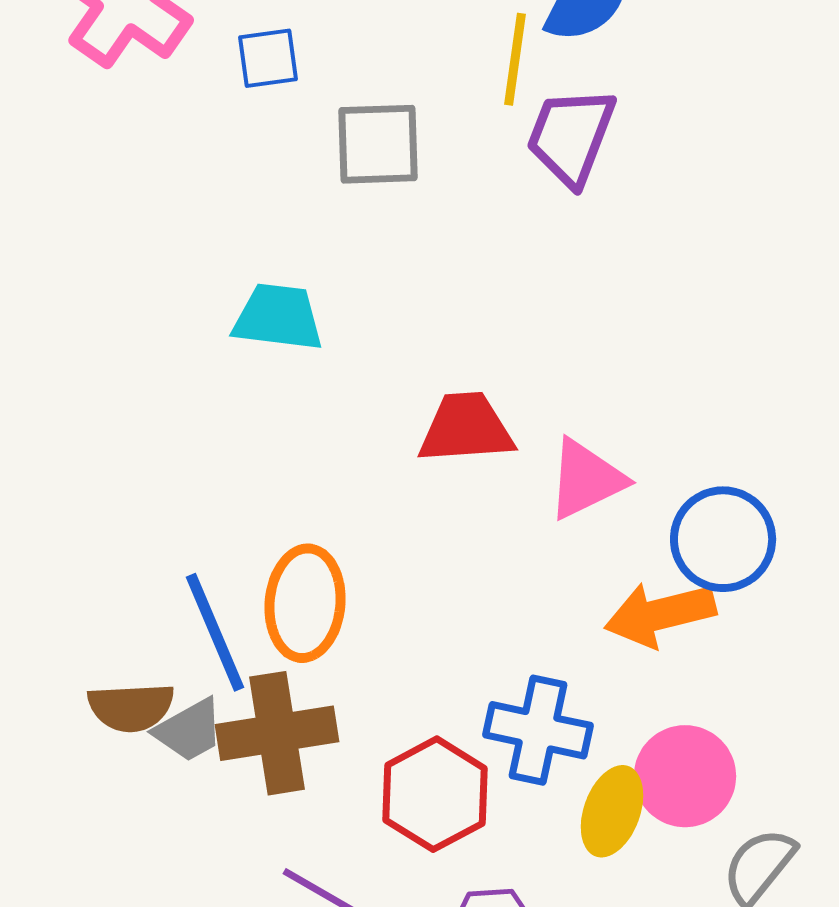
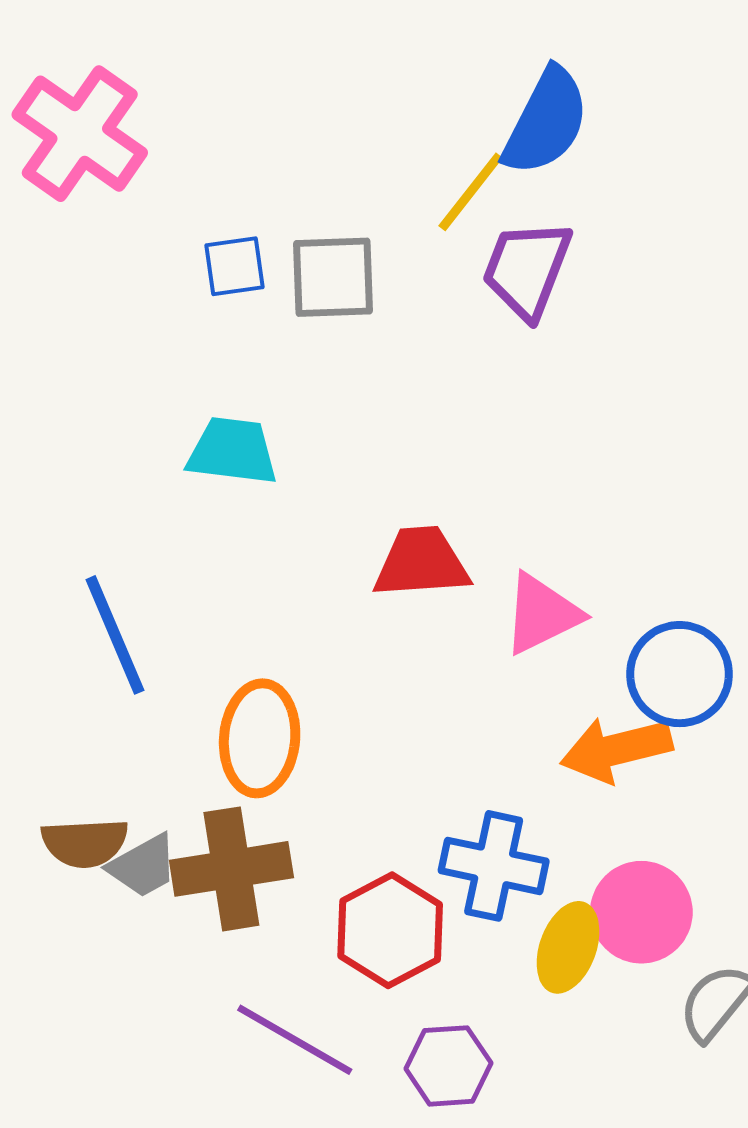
blue square: (268, 58) -> (234, 266), moved
yellow line: (515, 59) -> (471, 192), turned 30
blue line: (215, 632) -> (115, 635), moved

